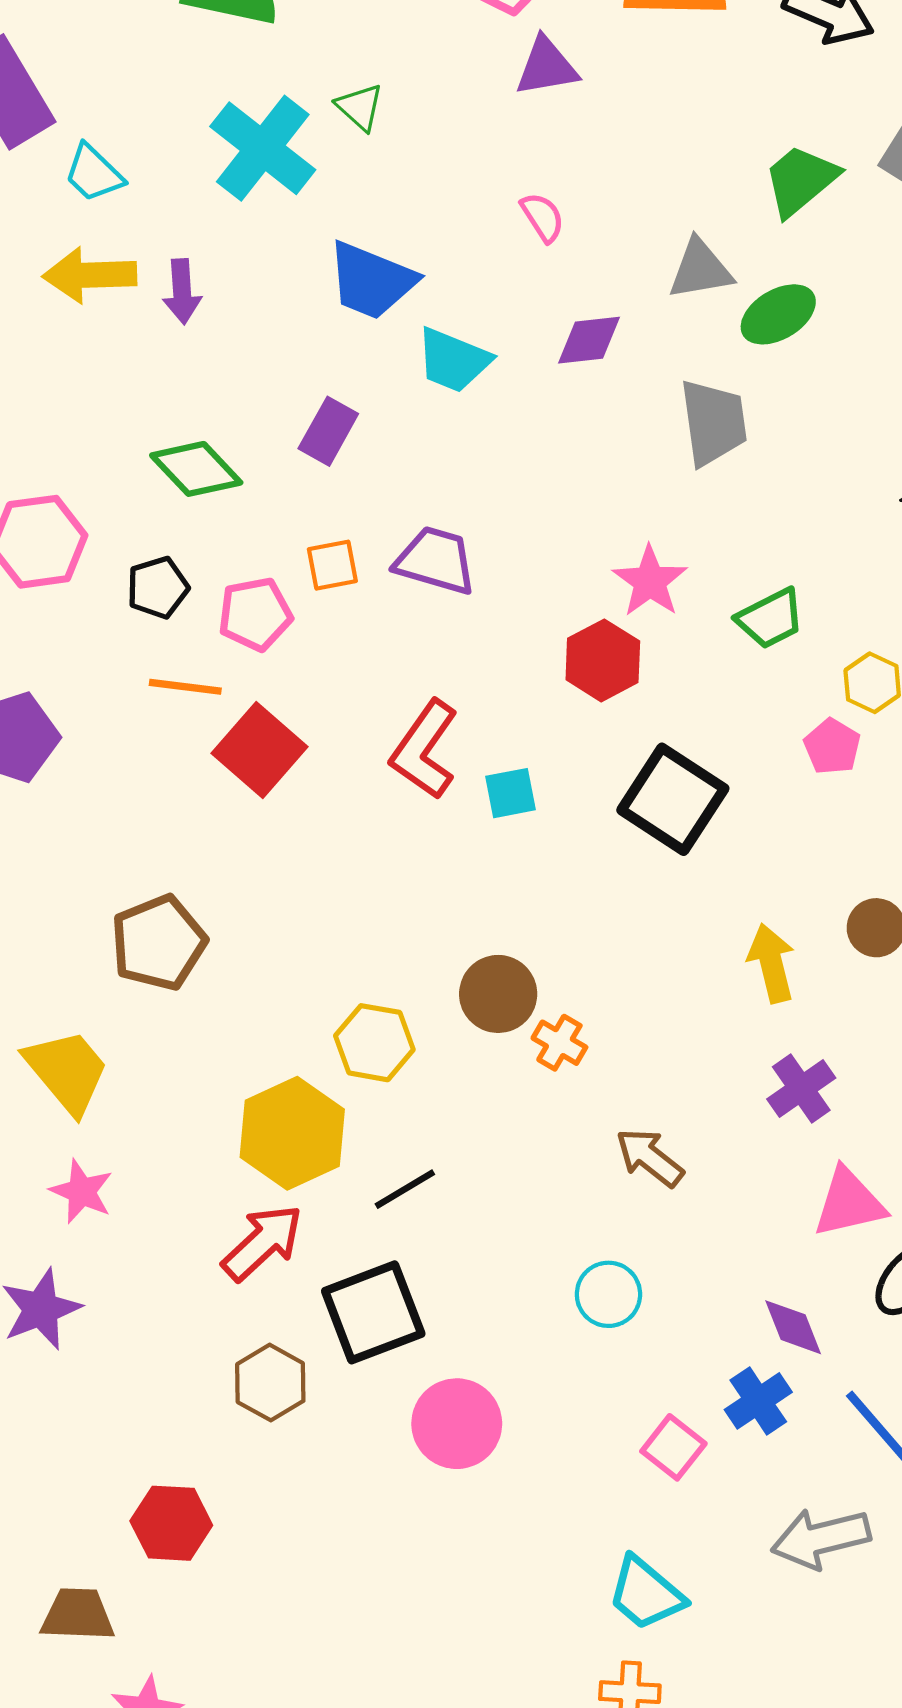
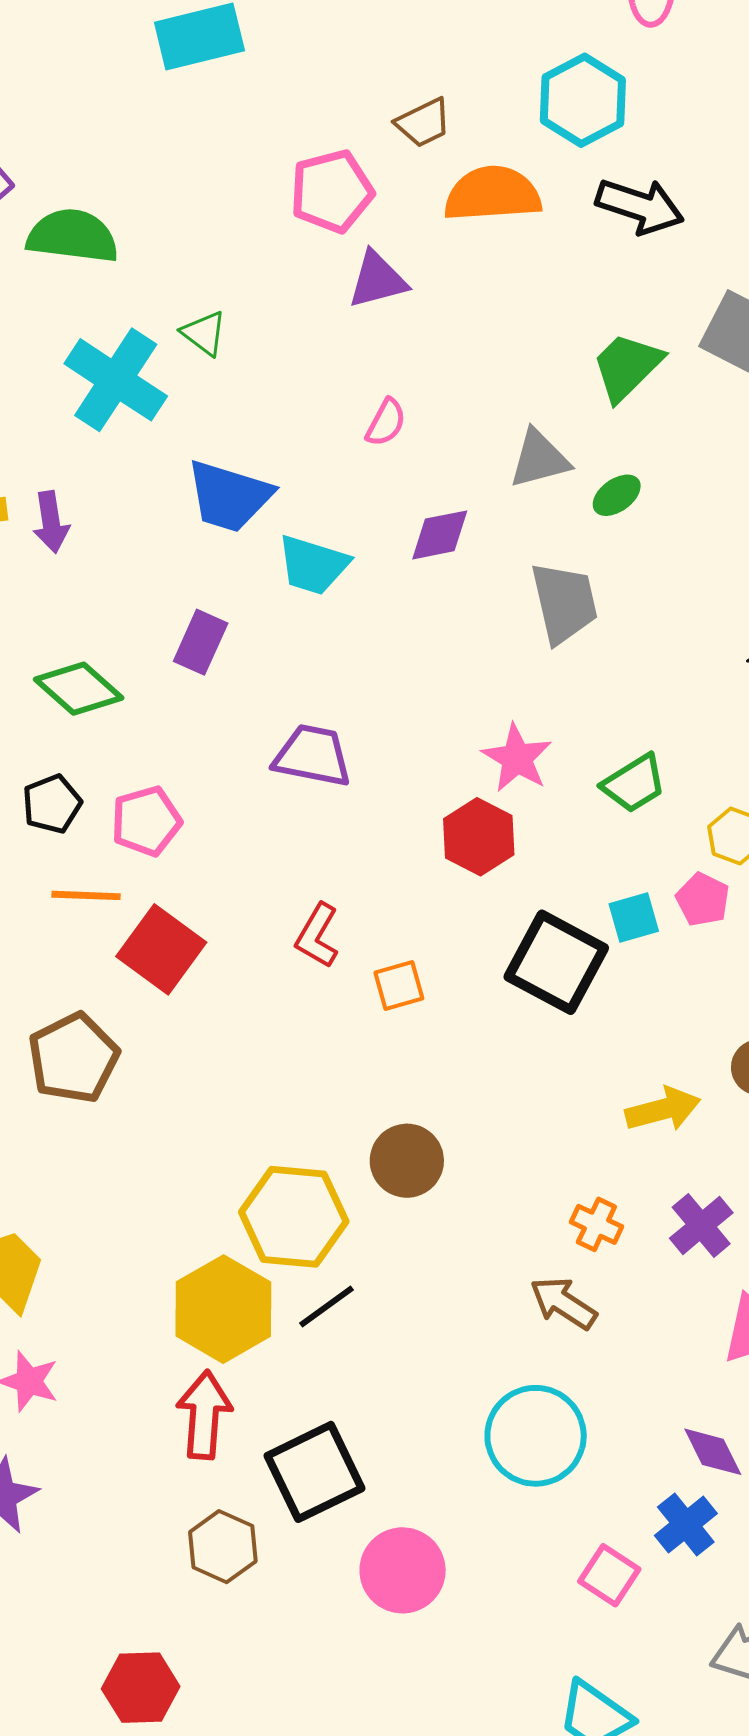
pink semicircle: (543, 217) -> (386, 422), turned 66
green ellipse: (778, 314) -> (617, 495), size x0.7
orange square: (332, 565) -> (399, 985), moved
red L-shape: (424, 750) -> (317, 936), size x0.7
cyan square: (511, 793) -> (634, 918), moved
brown pentagon: (159, 943) -> (73, 1058), moved
yellow arrow: (771, 963) -> (663, 1109), turned 94
yellow hexagon: (374, 1043) -> (294, 1217), size x1.4
orange cross: (559, 1043) -> (596, 1224), moved
black line: (405, 1189) -> (326, 1306), moved
red arrow: (263, 1243) -> (204, 1415), turned -38
cyan circle: (608, 1294) -> (536, 1436), size x1.6

